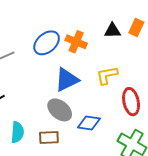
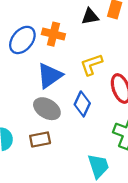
blue diamond: (89, 123) -> (82, 104), moved, turned -65

